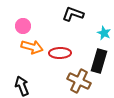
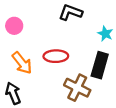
orange arrow: (32, 47) -> (22, 63), moved, turned 35

